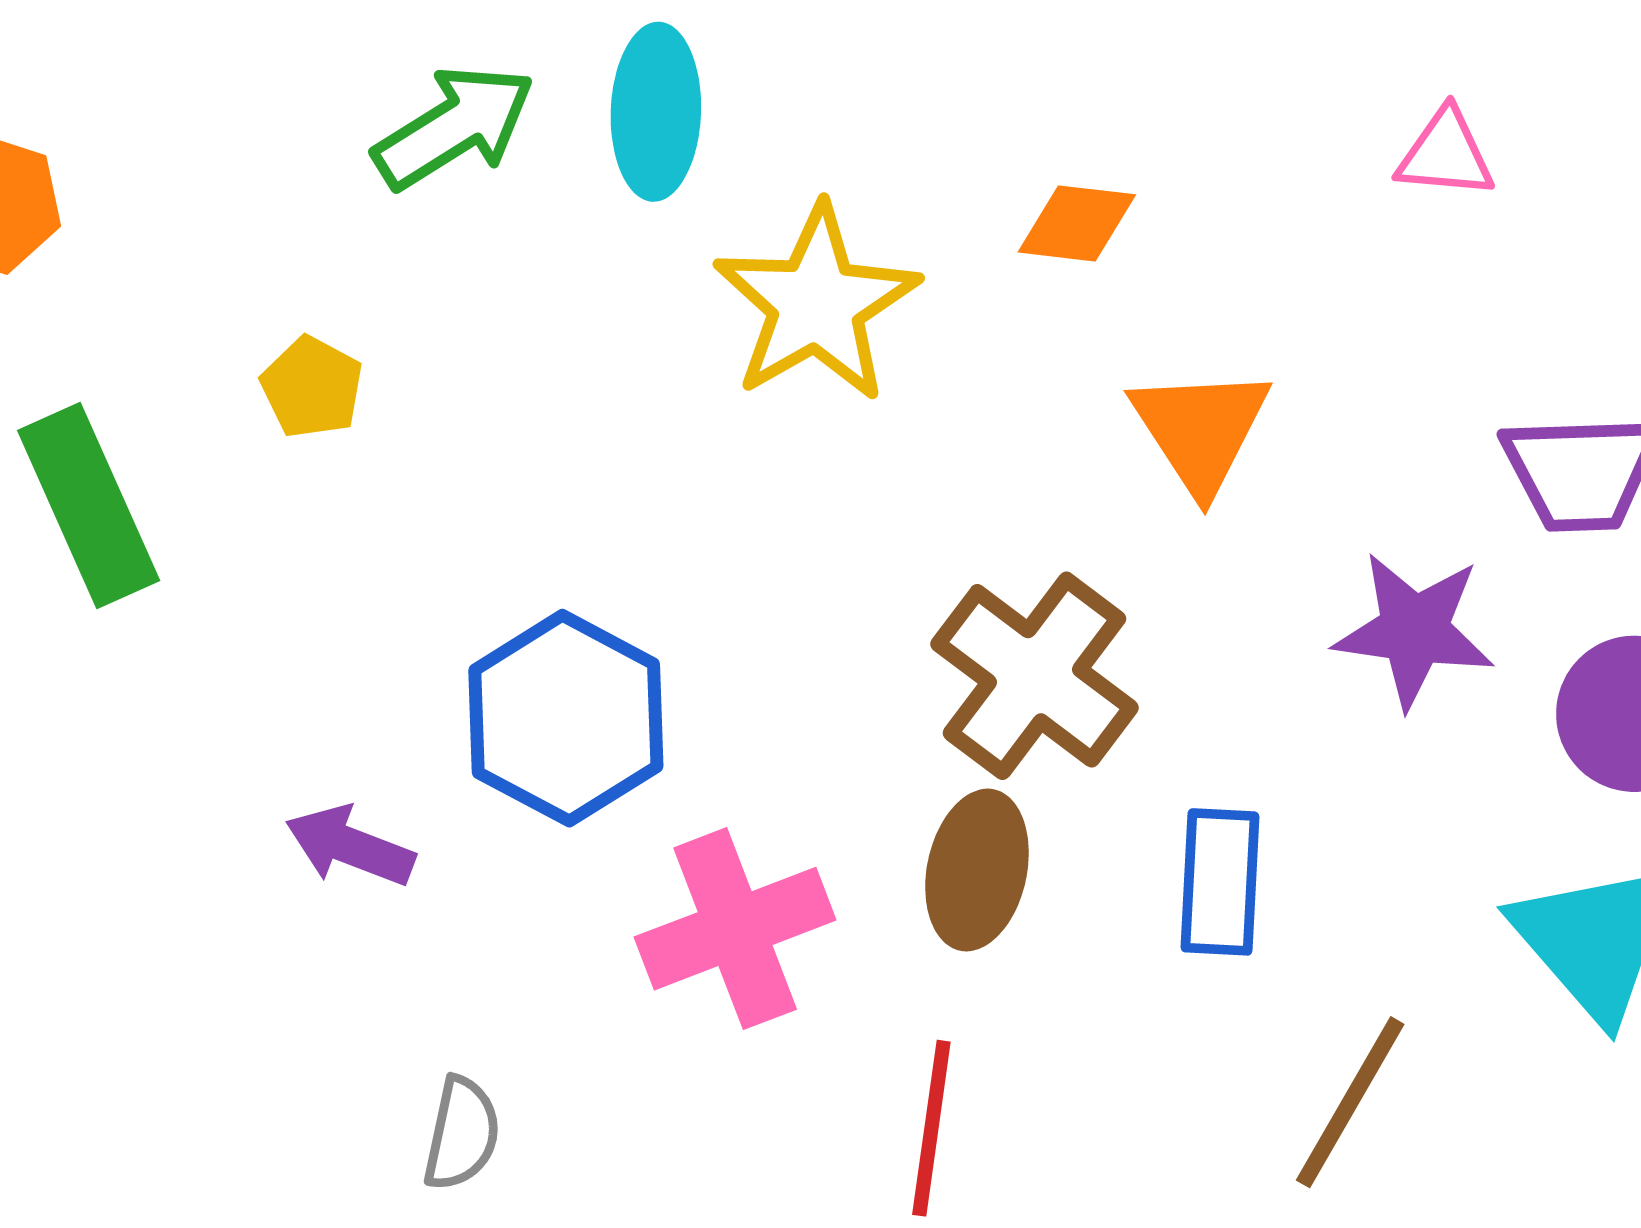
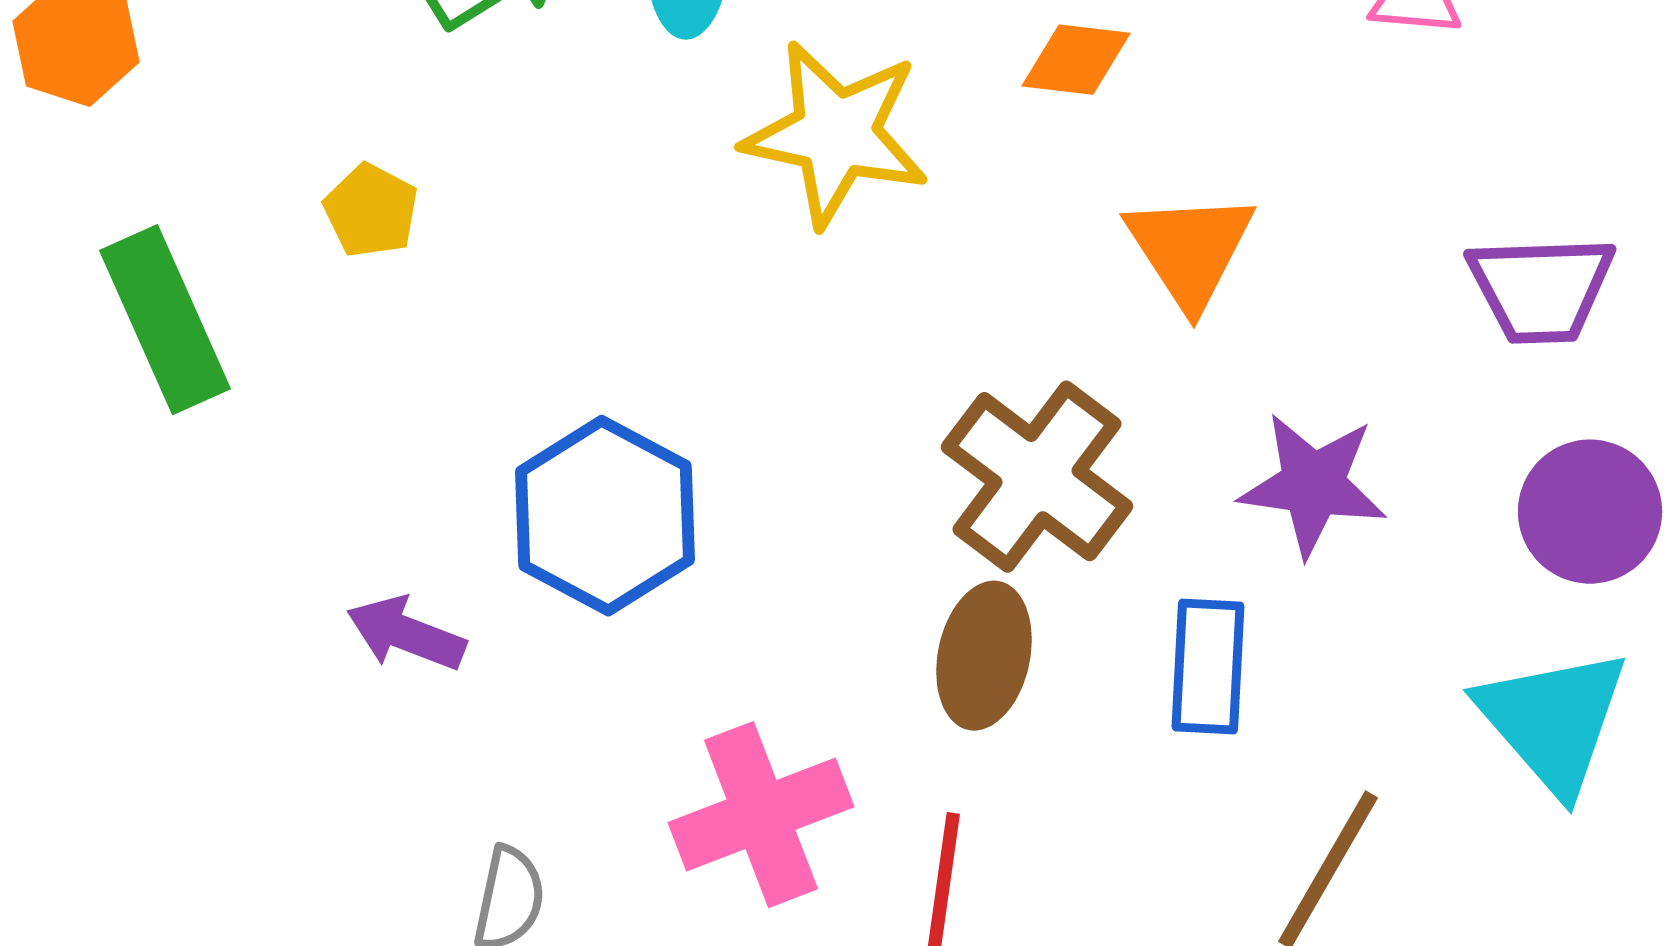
yellow star: (816, 304) -> (836, 134), turned -30
purple star: (1414, 630) -> (1313, 485), moved
pink cross: (735, 929) -> (761, 815), moved

